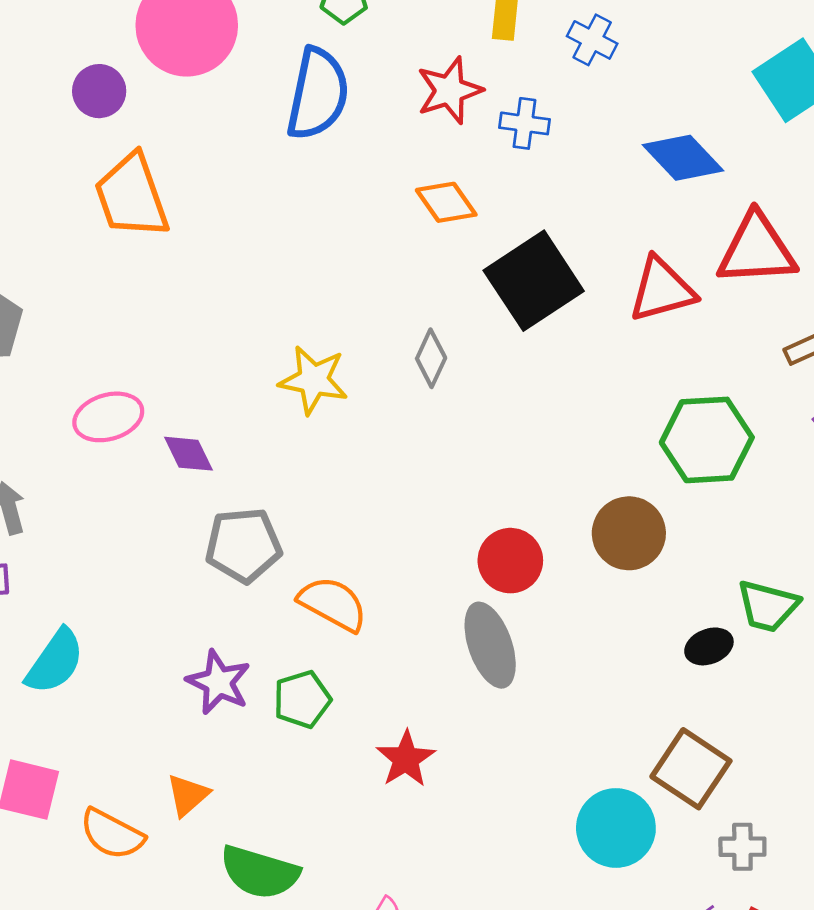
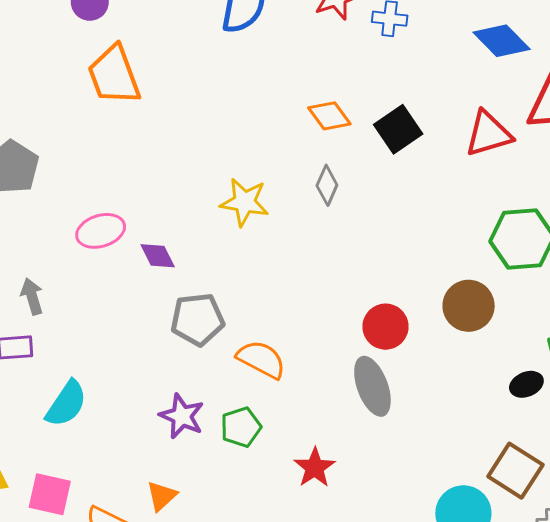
orange diamond: (446, 202) -> (329, 116), moved
black square: (534, 281) -> (398, 129), size x0.7

